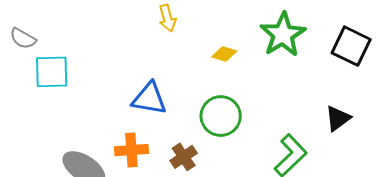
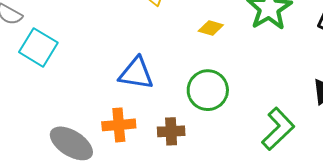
cyan square: (52, 72) -> (38, 47), turned 33
brown cross: (184, 157) -> (171, 131), turned 32

